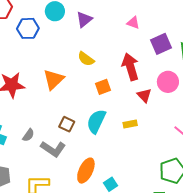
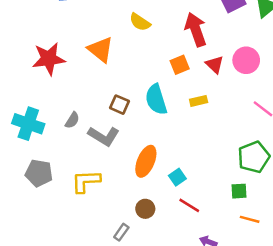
orange triangle: (54, 79) -> (101, 50), turned -35
pink circle: (168, 82) -> (246, 60), moved
orange square: (103, 87) -> (180, 65), moved
cyan semicircle: (96, 121) -> (156, 99), turned -40

